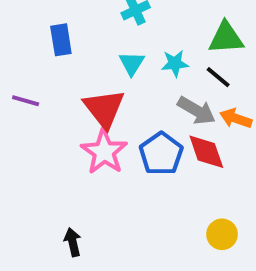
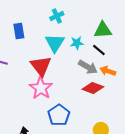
cyan triangle: (132, 63) -> (55, 43), size x1.5
red diamond: (206, 152) -> (93, 88), turned -50
blue pentagon: (161, 154) -> (59, 115), moved

